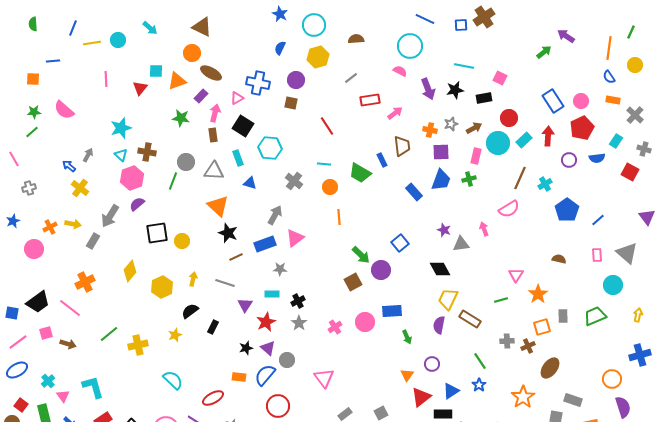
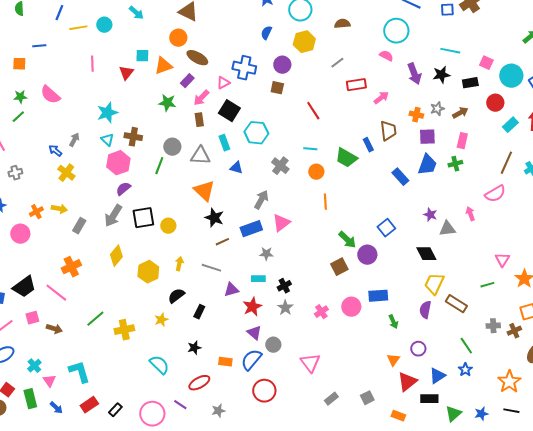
pink arrow: (215, 113) -> (201, 98), turned -150
cyan circle: (498, 143) -> (511, 76), moved
gray arrow: (110, 216) -> (113, 216), moved
purple triangle: (245, 305) -> (231, 290), turned 42
black star: (246, 348) -> (194, 348), moved

